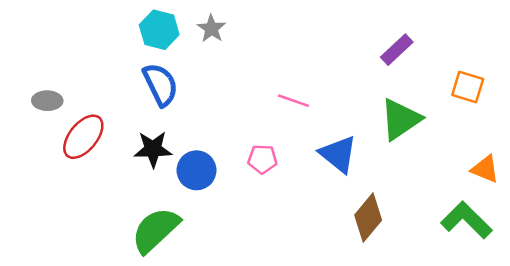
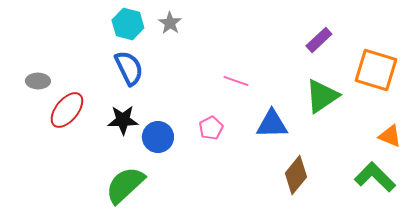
orange square: (468, 87) -> (376, 70), size x1.6
blue triangle: (338, 154) -> (272, 124), turned -40
pink pentagon: (262, 159) -> (211, 128), turned -30

